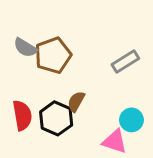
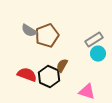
red semicircle: (22, 115) -> (27, 75), turned -60
cyan circle: (131, 120) -> (98, 54), moved

